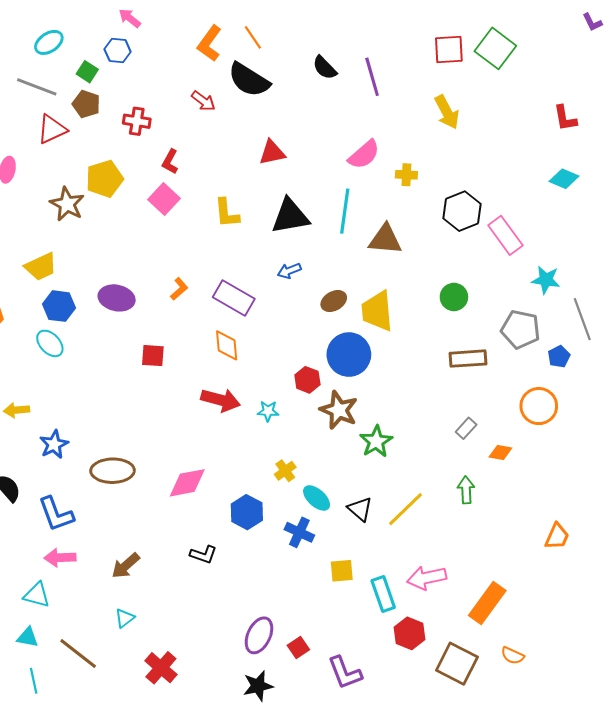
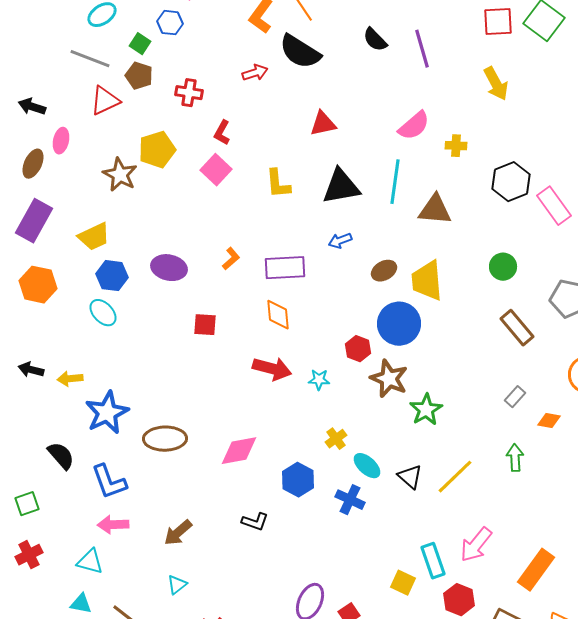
red arrow: (203, 101) -> (255, 73), turned -55
purple rectangle: (234, 298) -> (285, 268), turned -33
brown rectangle: (468, 359) -> (517, 328), turned 54
blue star: (54, 444) -> (107, 413), size x1.5
yellow square: (342, 571) -> (403, 583), moved, turned 30
pink arrow: (427, 578) -> (476, 545), turned -39

